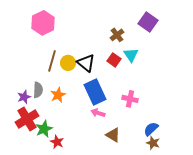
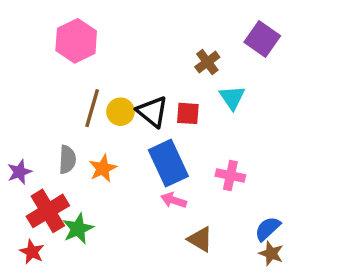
red square: (114, 60) -> (188, 113), moved, turned -32
purple star: (24, 97) -> (19, 172), moved
red star: (57, 142) -> (32, 252), moved

